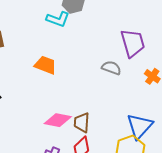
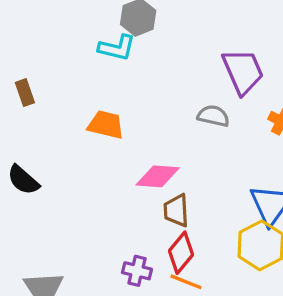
pink diamond: (58, 120) -> (158, 176), moved

